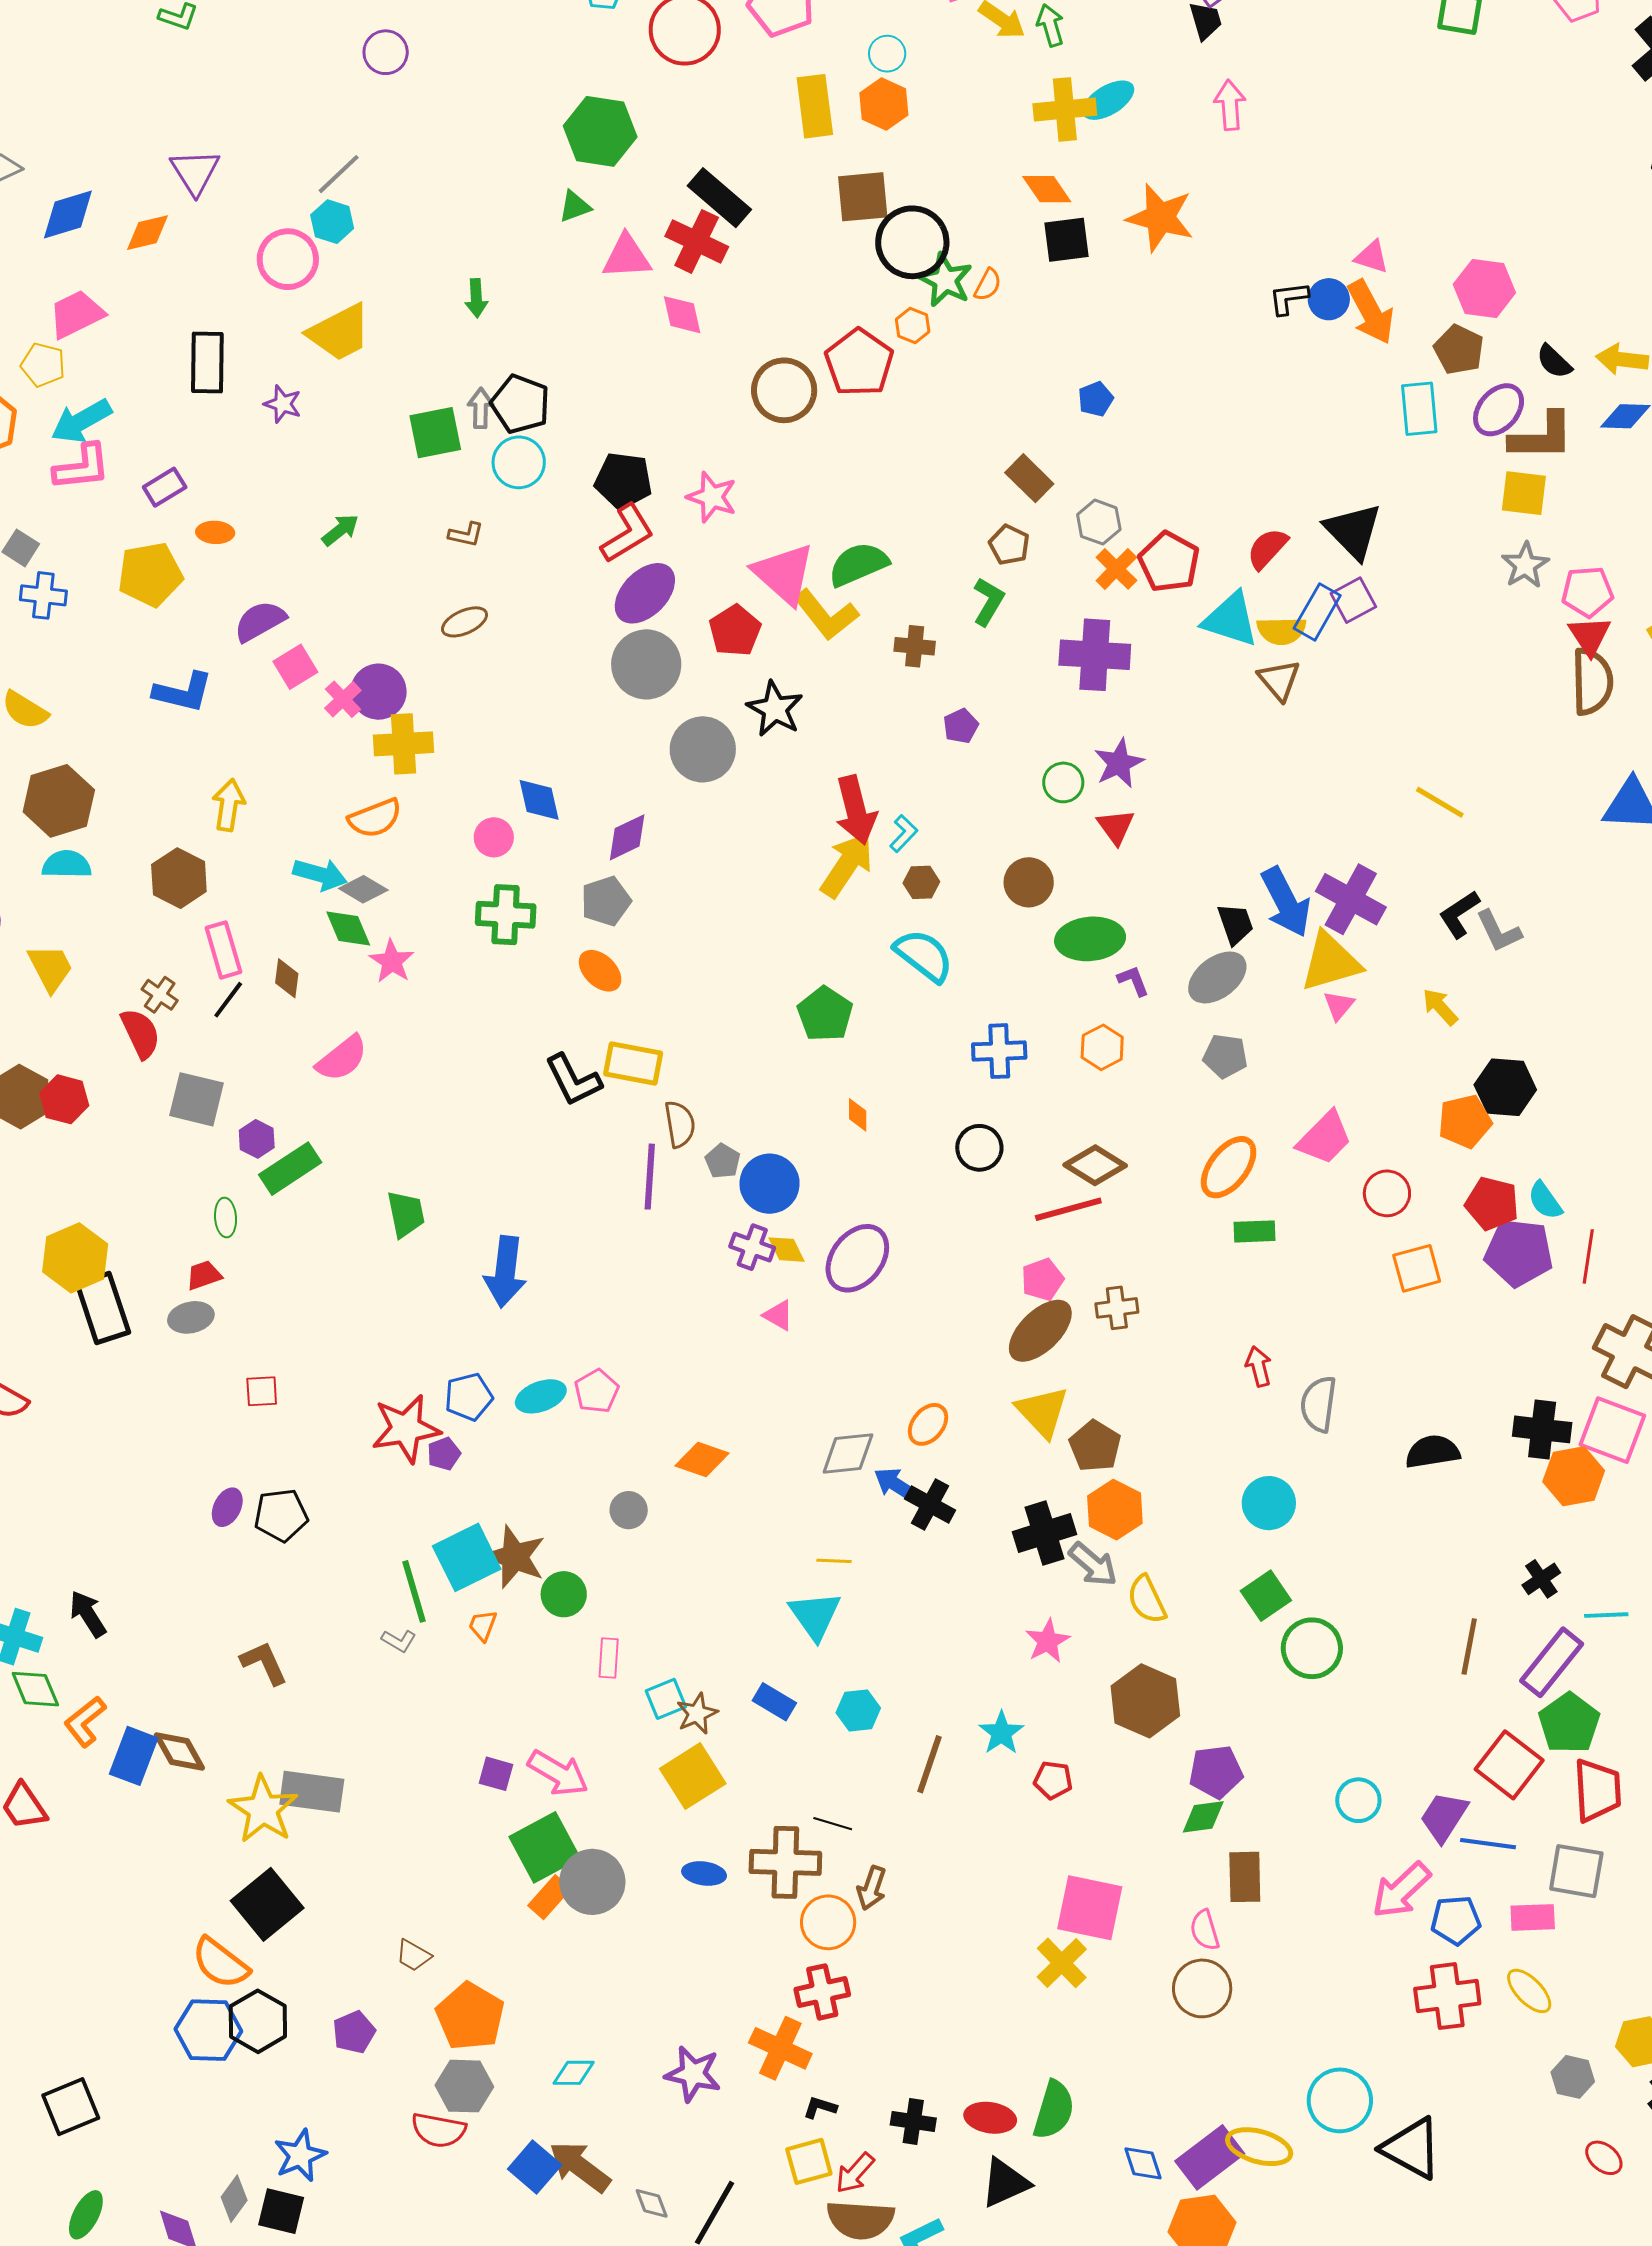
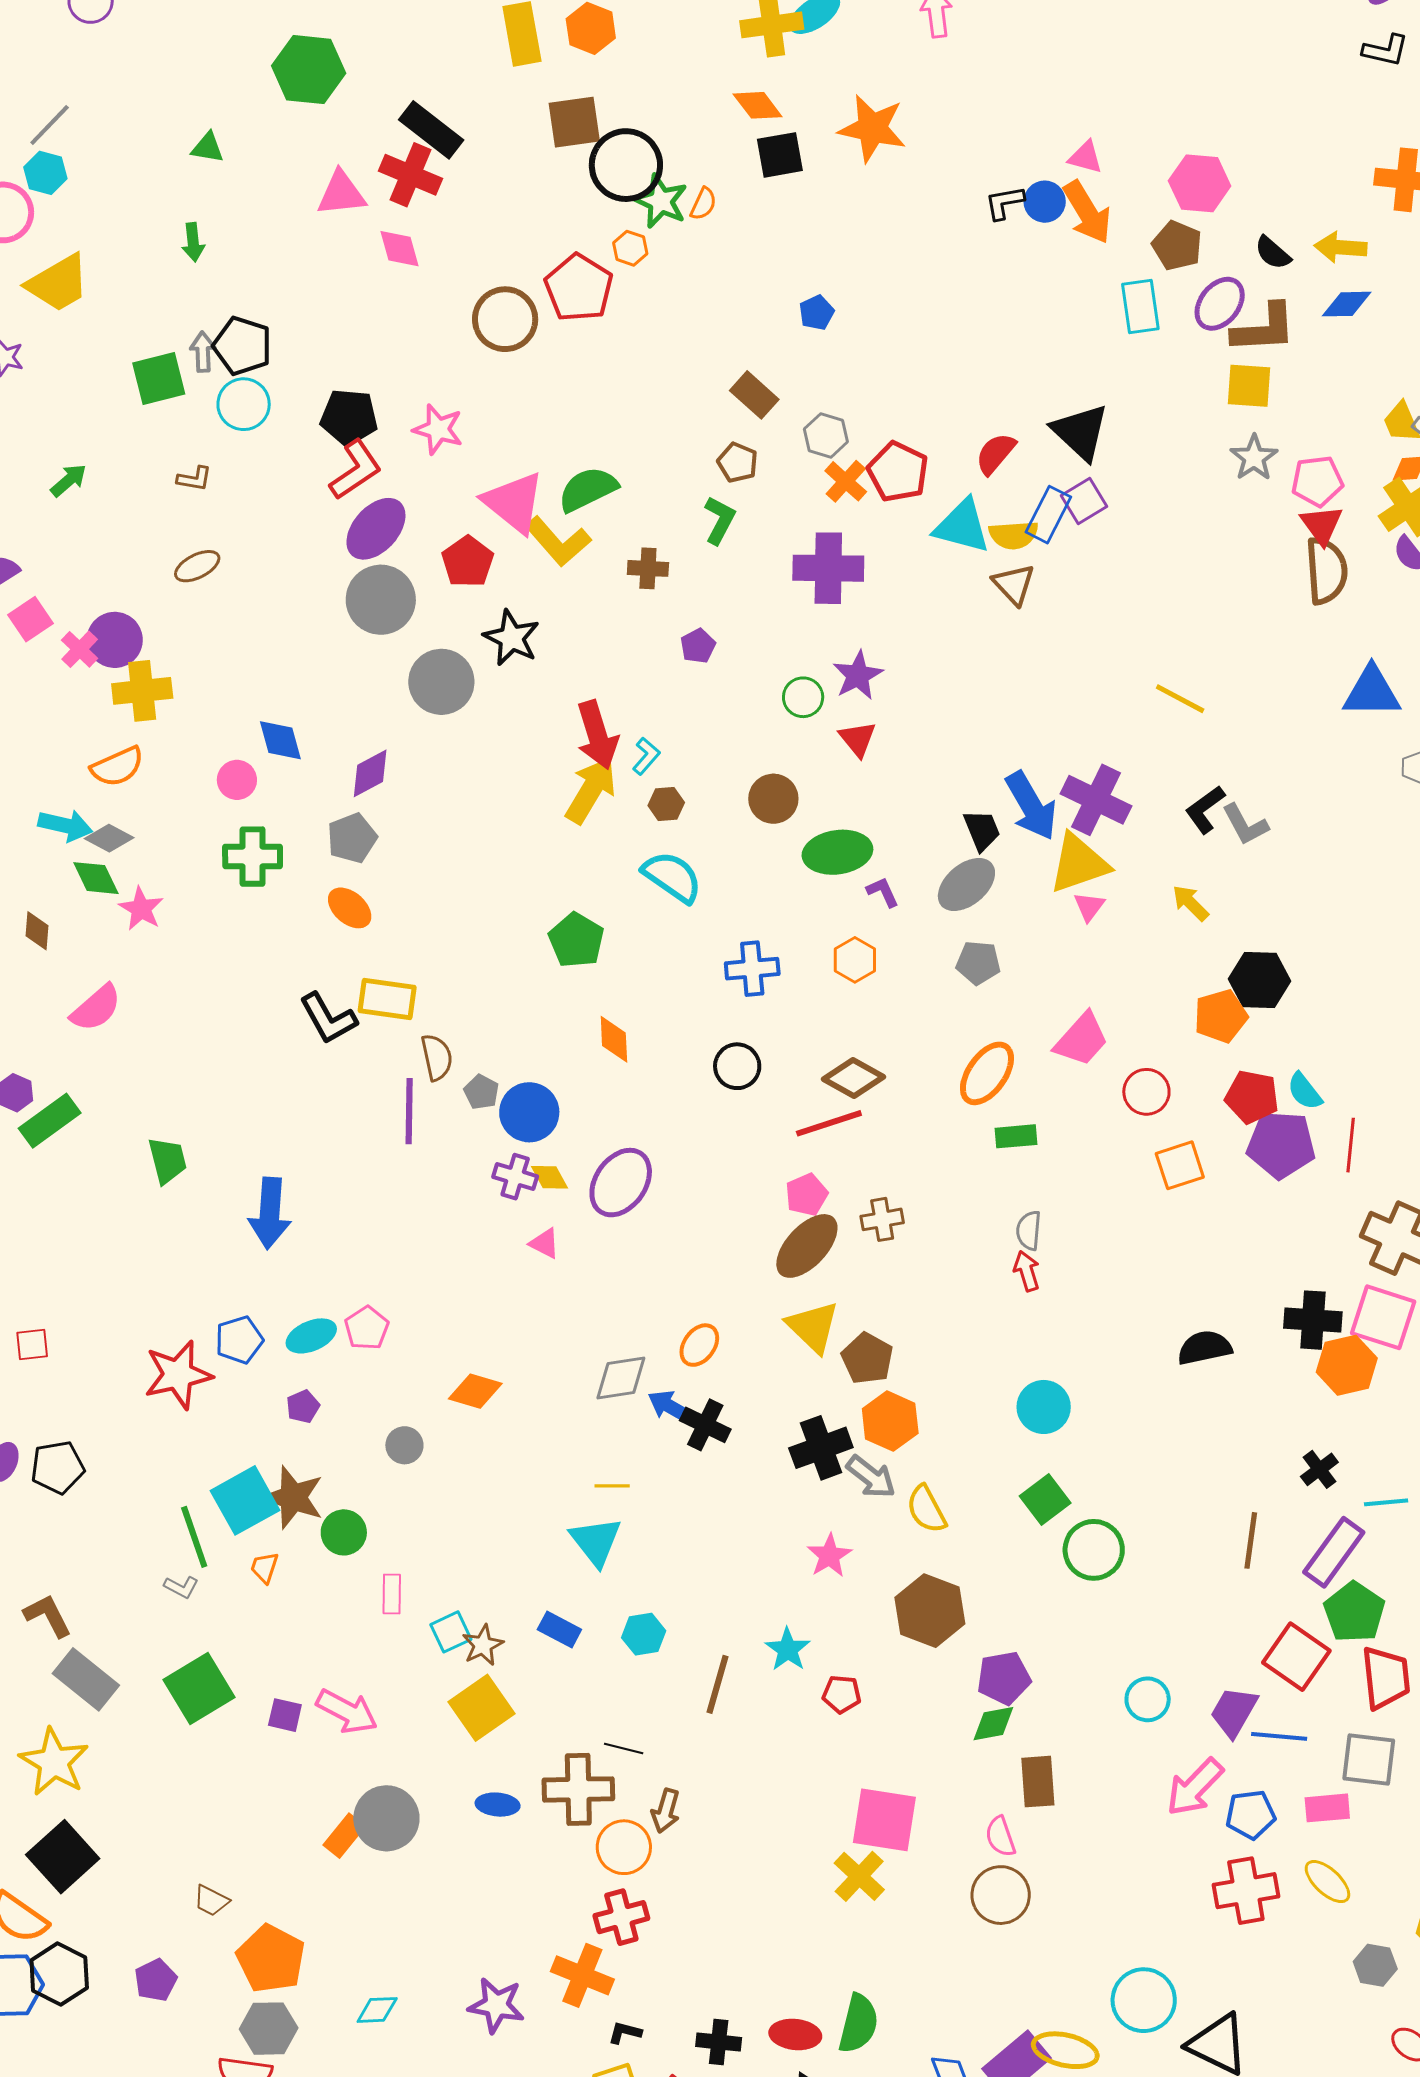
green triangle: (575, 206) -> (208, 148), moved, turned 33
orange diamond: (858, 1115) -> (614, 1039), size x1.4
gray semicircle: (1319, 1404) -> (1029, 1230), moved, size x0.7
purple pentagon: (444, 1454) -> (303, 1407), moved
gray rectangle: (312, 1792) -> (86, 1679), moved, turned 34
green square: (545, 1847) -> (199, 1689), moved

